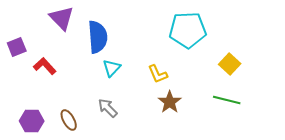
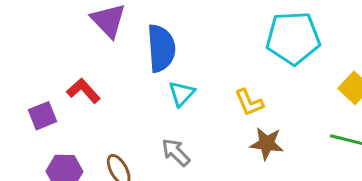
purple square: (17, 47) -> (42, 116), moved
brown star: (170, 102) -> (267, 144), turned -30

